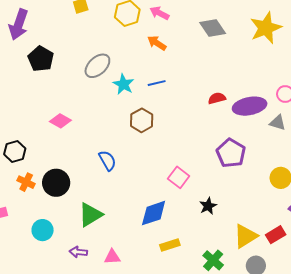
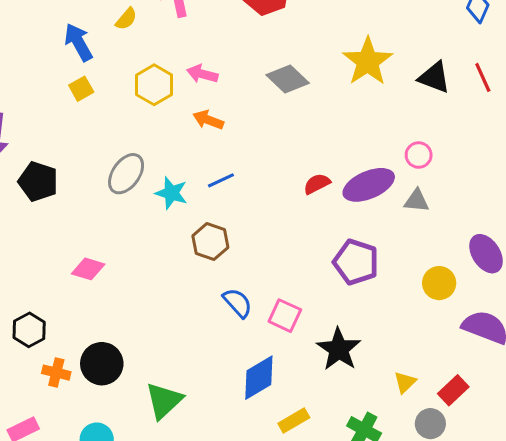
blue semicircle: (107, 160) -> (237, 303), moved
black star: (208, 206) -> (339, 349), size x1.6
red rectangle: (276, 235) -> (453, 390), moved
yellow triangle: (245, 236) -> (405, 382), size x0.6

